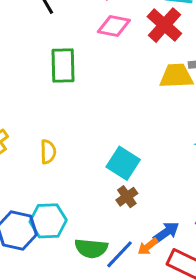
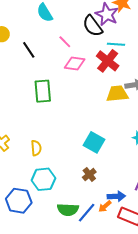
cyan square: (123, 163) -> (94, 142), moved
cyan hexagon: (48, 221) -> (43, 179), moved
blue arrow: (166, 232) -> (116, 196), turned 36

